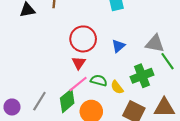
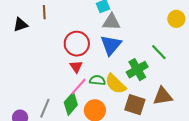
gray triangle: (155, 43) -> (111, 22), moved
blue triangle: (118, 46) -> (111, 45), size x1.6
yellow semicircle: (117, 87) -> (115, 84), size x1.6

